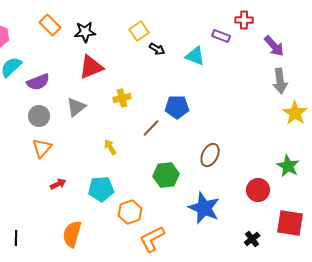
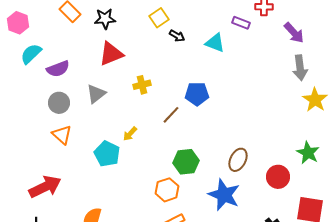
yellow arrow: (110, 147) -> (130, 134), turned -105
orange triangle: (42, 148) -> (62, 135), turned -30
brown ellipse: (210, 155) -> (238, 160), moved
red arrow: (58, 184) -> (45, 187), moved, size x2.0
cyan pentagon: (101, 189) -> (107, 154), moved, turned 30
orange hexagon: (130, 212) -> (167, 190), moved

